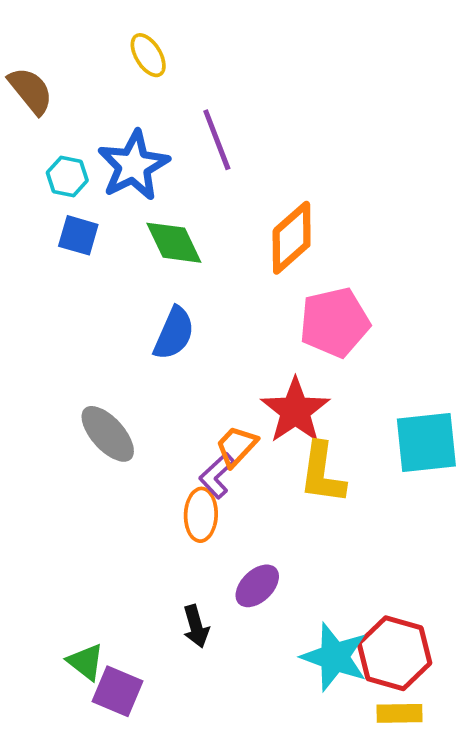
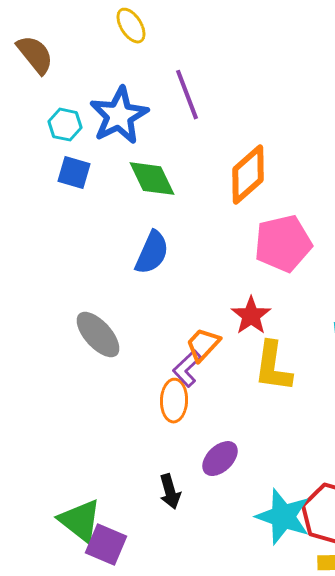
red star: (295, 411) -> (251, 316), size x0.7
green triangle: (86, 662) -> (80, 521), size x1.4

